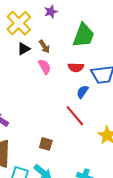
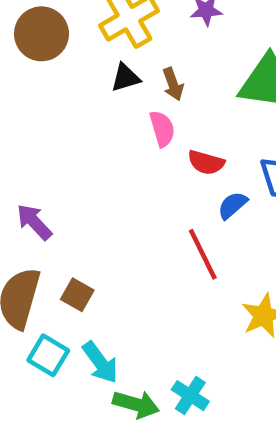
red semicircle: (76, 67) -> (206, 162), moved
brown square: (46, 144) -> (77, 295), moved

